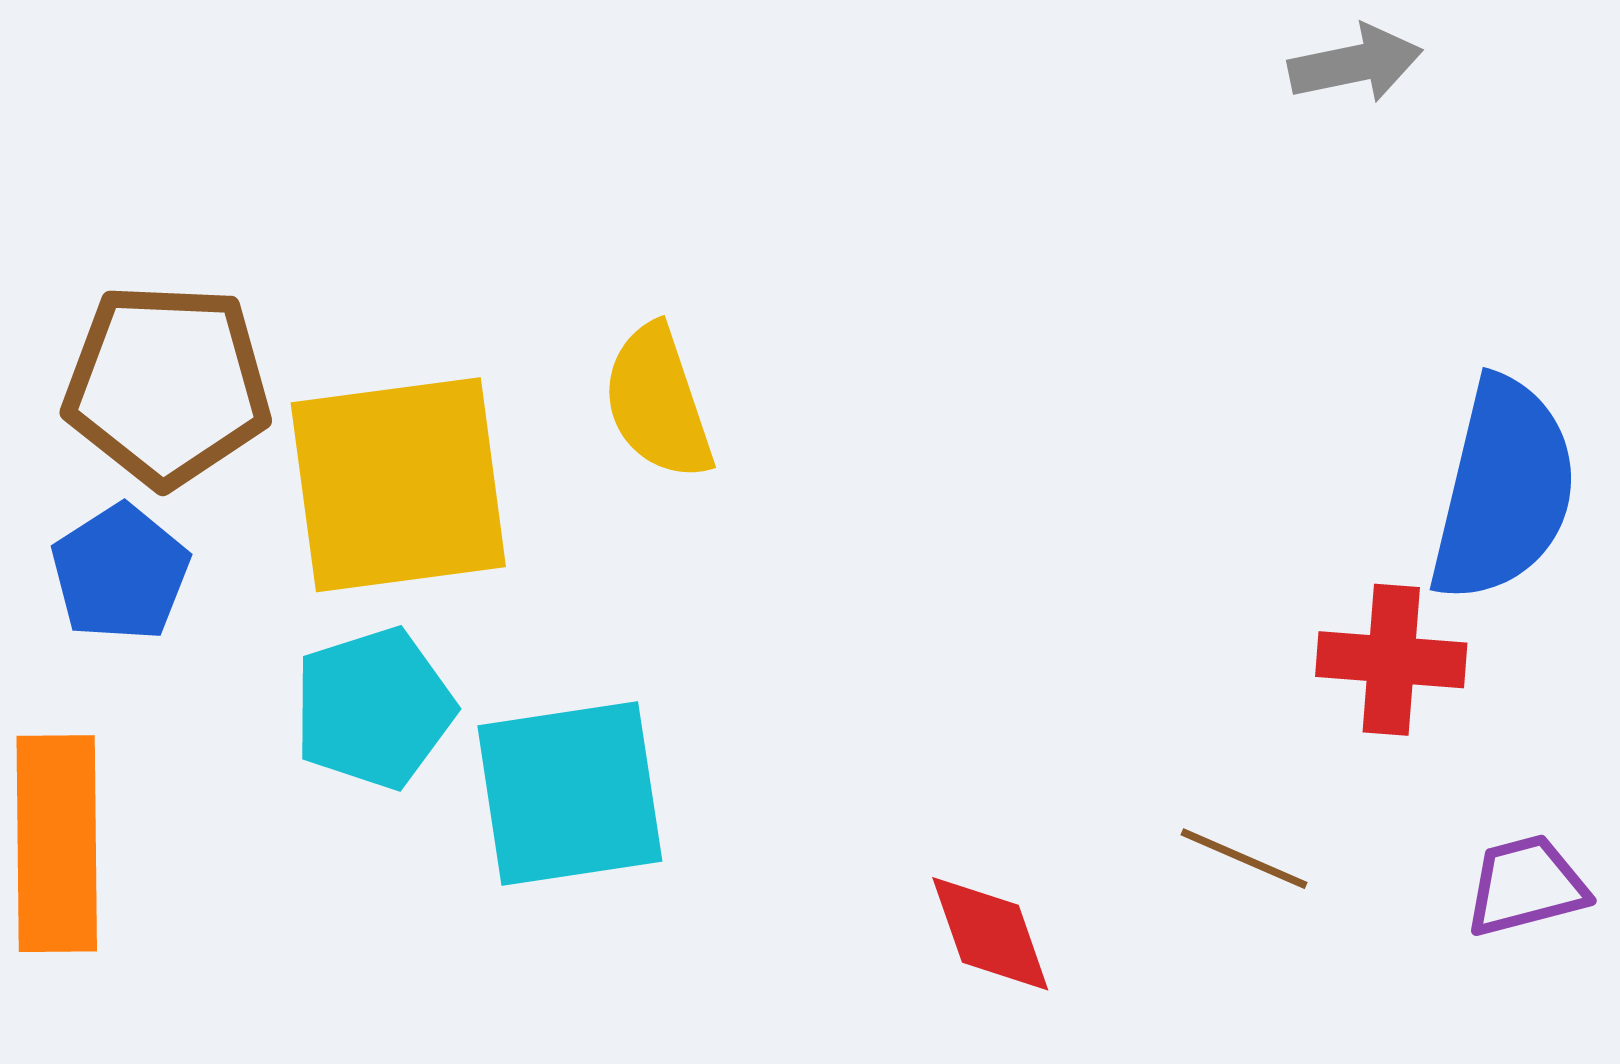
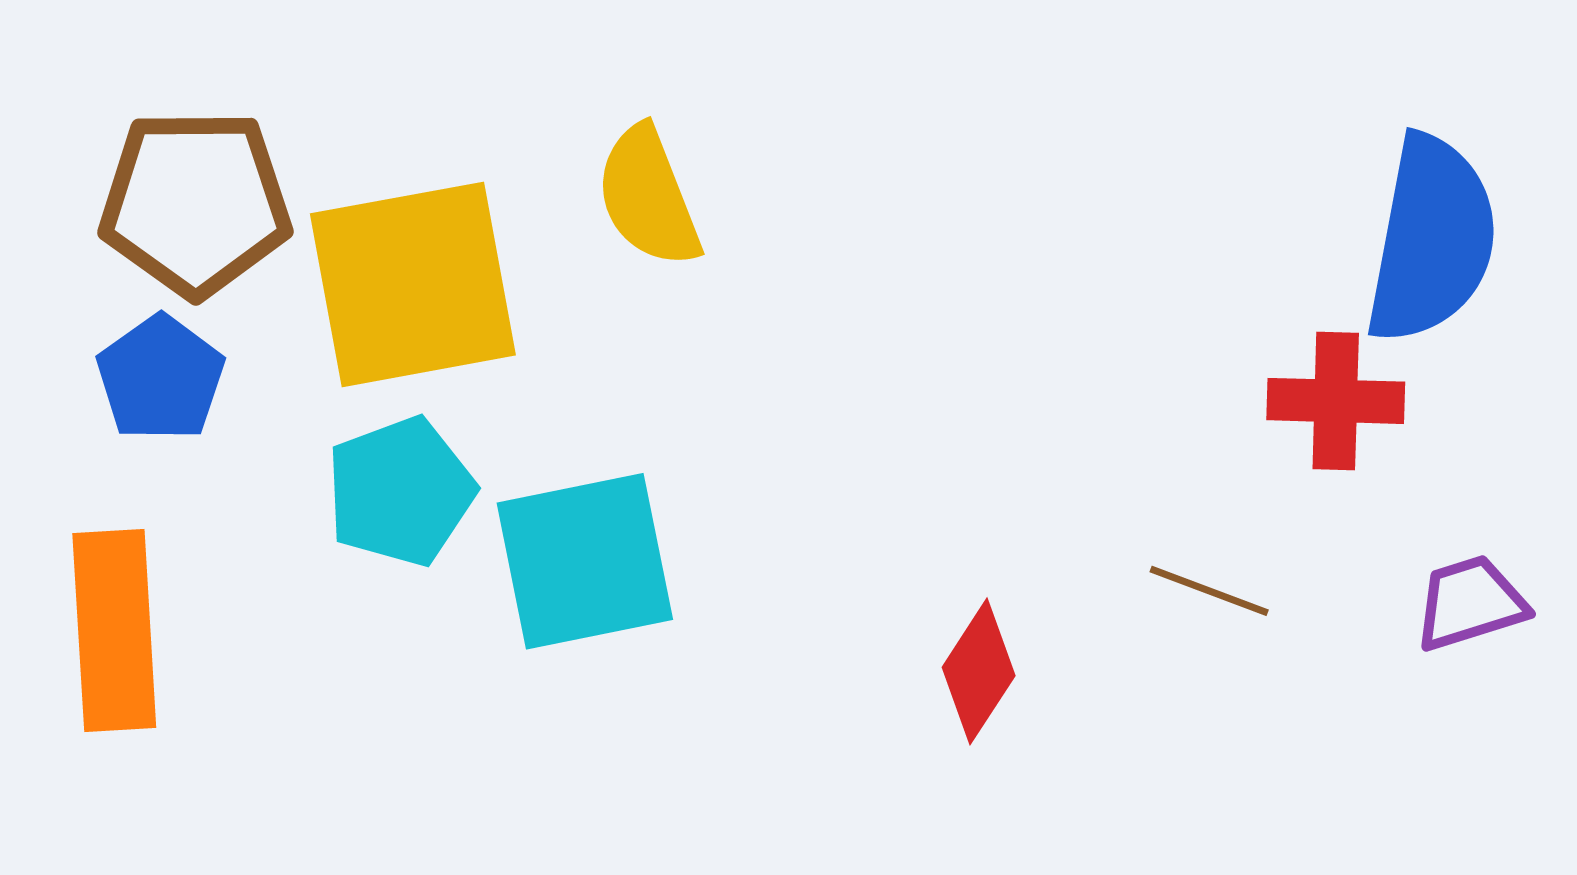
red diamond: (990, 934) -> (979, 671), turned 55

